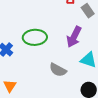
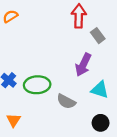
green ellipse: (35, 37) -> (37, 85), moved

